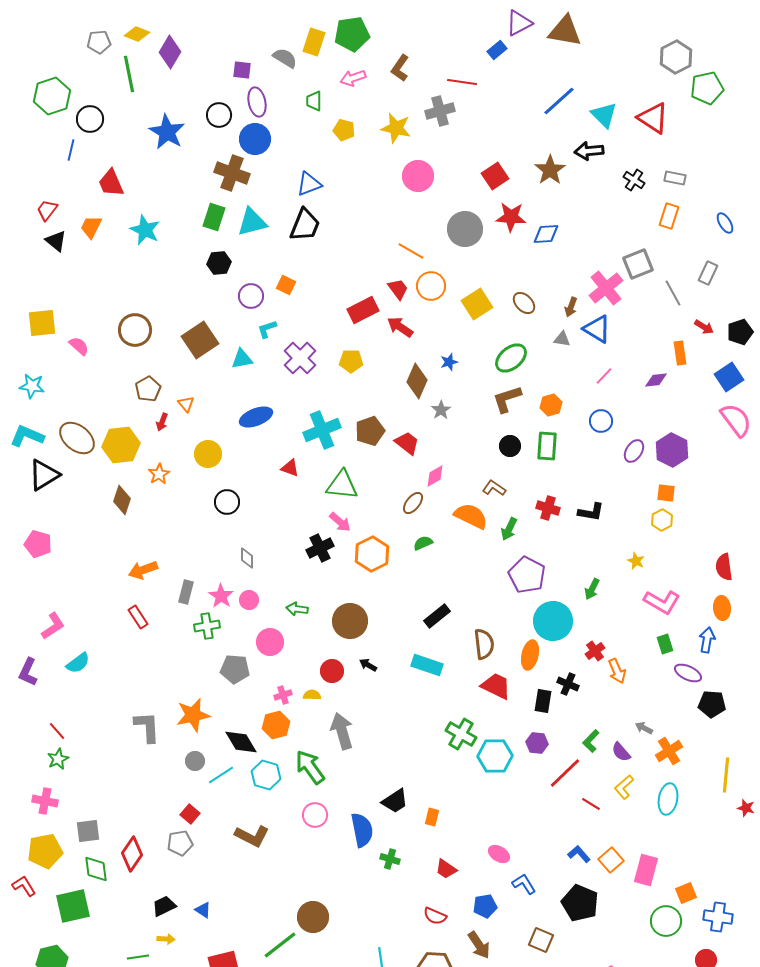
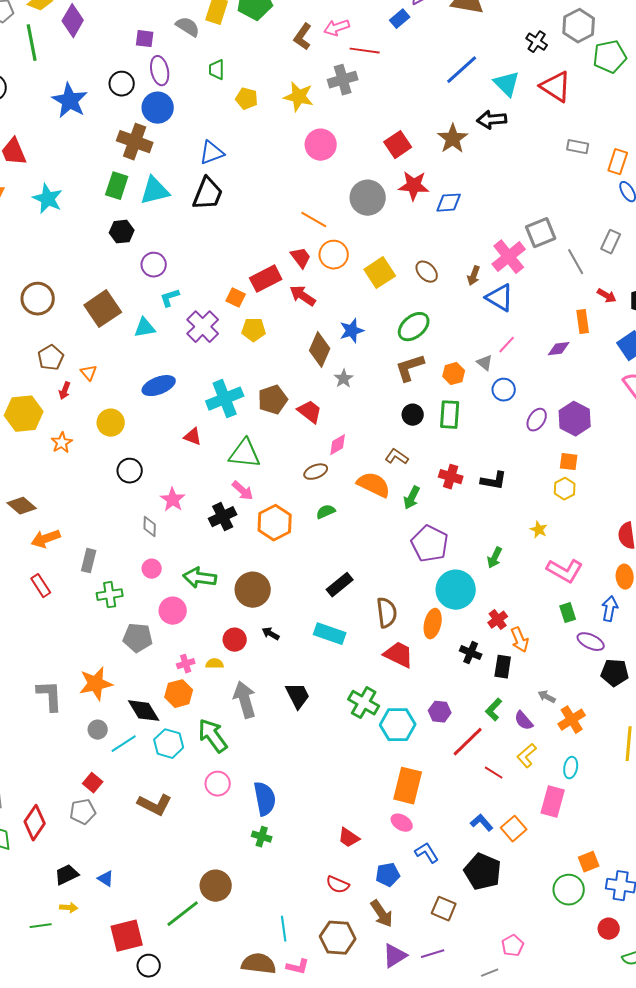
pink arrow: (353, 78) -> (337, 28), moved
black cross: (634, 180) -> (537, 42), moved
orange rectangle: (669, 216) -> (618, 162), moved
orange square: (286, 285) -> (236, 298), moved
gray triangle: (562, 339) -> (485, 363), moved, turned 30
blue star: (449, 362) -> (352, 331), size x1.4
brown diamond: (122, 500) -> (22, 506), moved, turned -68
brown ellipse: (413, 503) -> (316, 472), turned 30
pink star: (221, 596) -> (173, 500), moved
green arrow: (297, 609) -> (200, 578), size x1.5
black rectangle: (543, 701) -> (503, 667), moved
cyan ellipse: (668, 799) -> (571, 768), size x0.7
black trapezoid: (395, 801) -> (298, 696), moved, turned -84
orange rectangle: (432, 817) -> (408, 786), moved, size x2.0
green cross: (390, 859) -> (262, 837), moved
pink rectangle: (646, 870) -> (553, 802), moved

